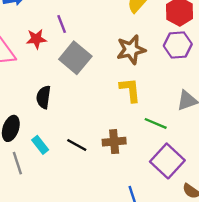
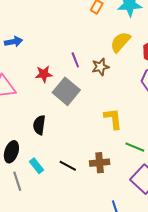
purple line: (62, 24) -> (75, 60), moved
red star: (36, 39) -> (44, 74), moved
brown star: (131, 50) -> (100, 67), moved, size x0.7

